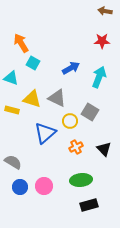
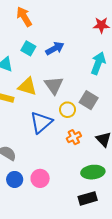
orange arrow: (21, 43) -> (24, 17), moved
blue arrow: (71, 68) -> (55, 48), moved
gray triangle: (57, 98) -> (54, 85), turned 30
green ellipse: (81, 180) -> (93, 172), moved

